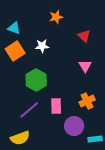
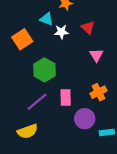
cyan triangle: (14, 28) -> (47, 19), moved
red triangle: (84, 36) -> (88, 28), moved
white star: (42, 46) -> (61, 32), moved

